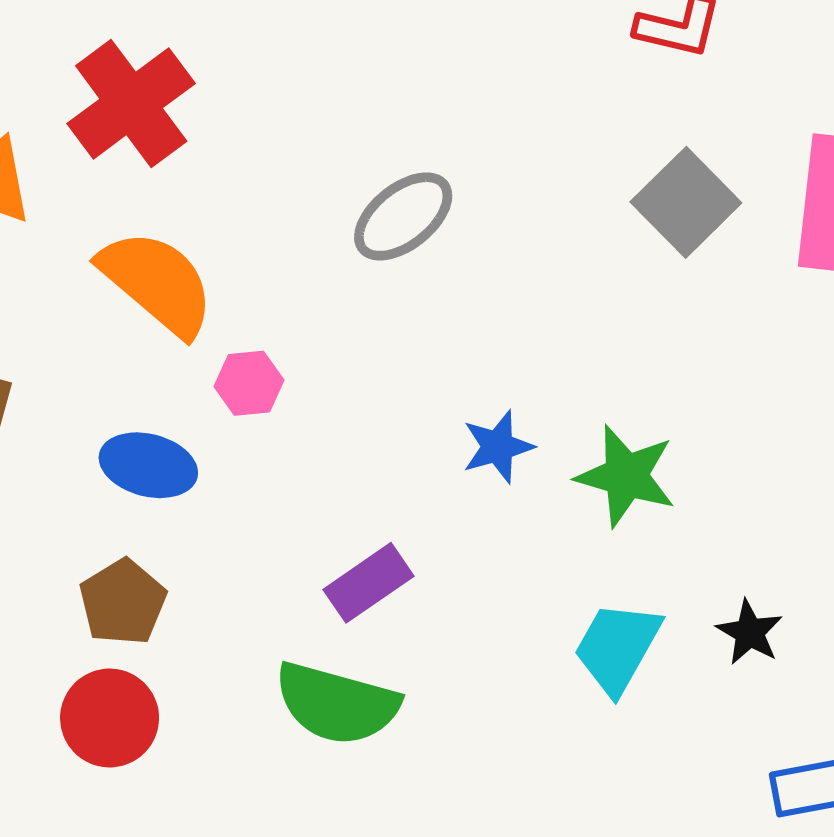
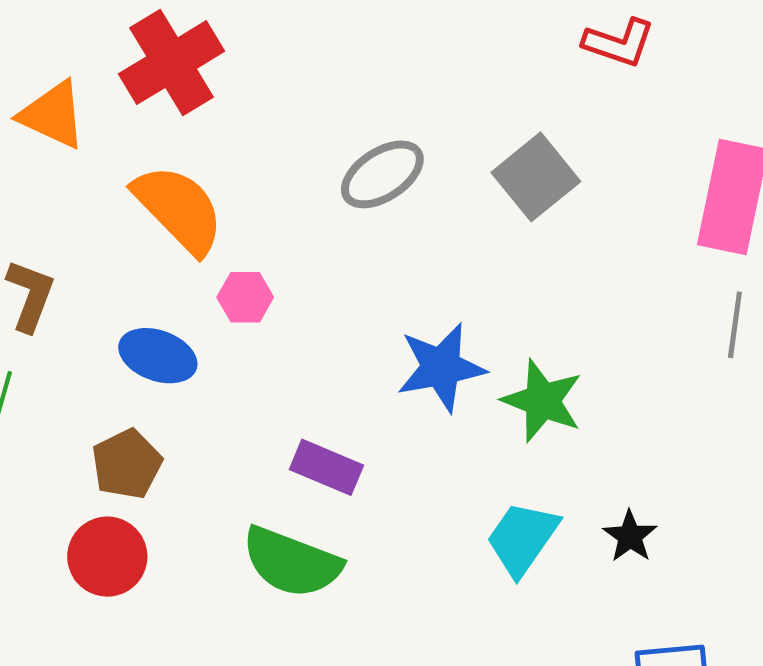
gray square: (686, 202) -> (536, 177), moved
blue star: (498, 447) -> (441, 367), size x1.5
purple rectangle: (368, 583) -> (326, 467), turned 52

